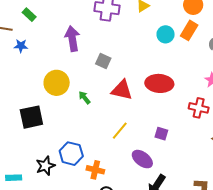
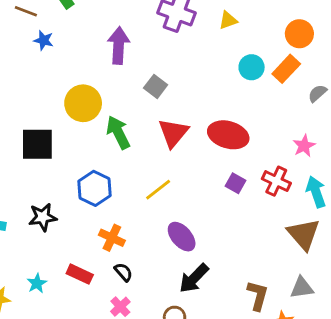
red triangle: (122, 90) -> (173, 133), turned 45
green arrow: (85, 98) -> (118, 132), size x1.6
purple square: (161, 134) -> (236, 183), moved
blue hexagon: (71, 154) -> (94, 188), moved

